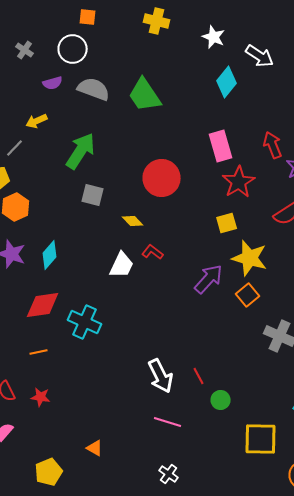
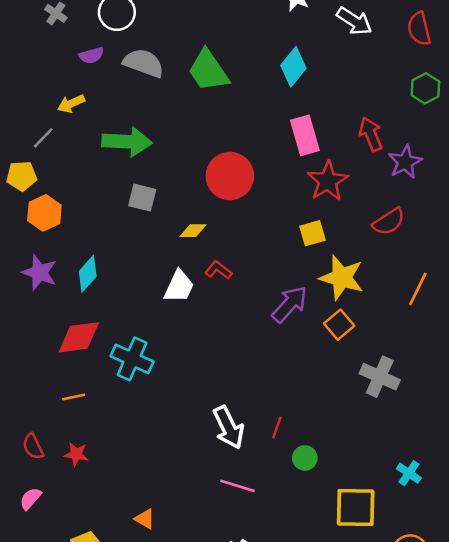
cyan diamond: (227, 82) -> (293, 67), moved
green arrow: (81, 151) -> (127, 142), turned 60
yellow diamond: (133, 221) -> (193, 231), turned -45
red line: (199, 376) -> (277, 427), turned 48

